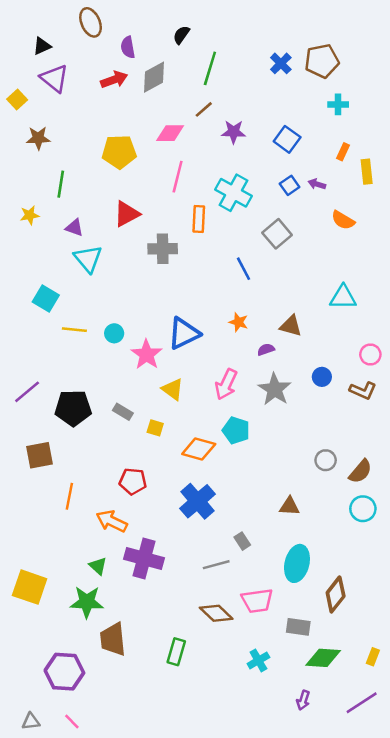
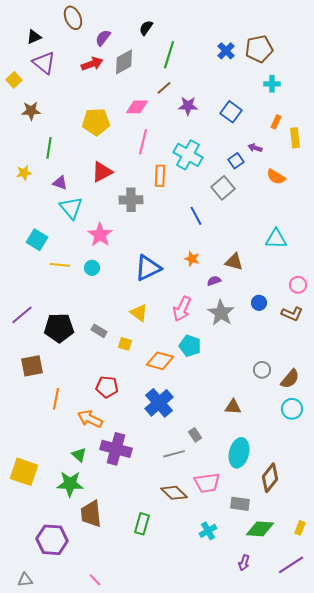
purple semicircle: (128, 47) -> (103, 38), turned 48
blue square: (290, 185) -> (236, 161), moved
pink star: (146, 354) -> (100, 235), moved
pink line: (72, 721) -> (95, 580), moved

